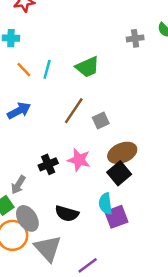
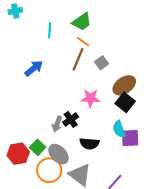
orange line: (24, 70) -> (83, 42), moved
black cross: (48, 164) -> (71, 119), moved
gray arrow: (18, 185) -> (57, 124), moved
purple square: (116, 217) -> (130, 138), turned 30

